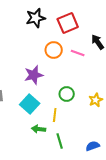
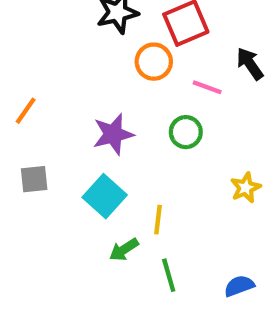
orange circle: (54, 50) -> (154, 62), moved
green circle: (67, 94) -> (186, 132), moved
green arrow: (39, 129) -> (124, 250), turned -40

